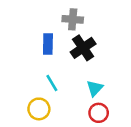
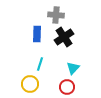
cyan line: (52, 83) -> (40, 64), turned 48
red circle: (99, 113) -> (67, 87), moved

